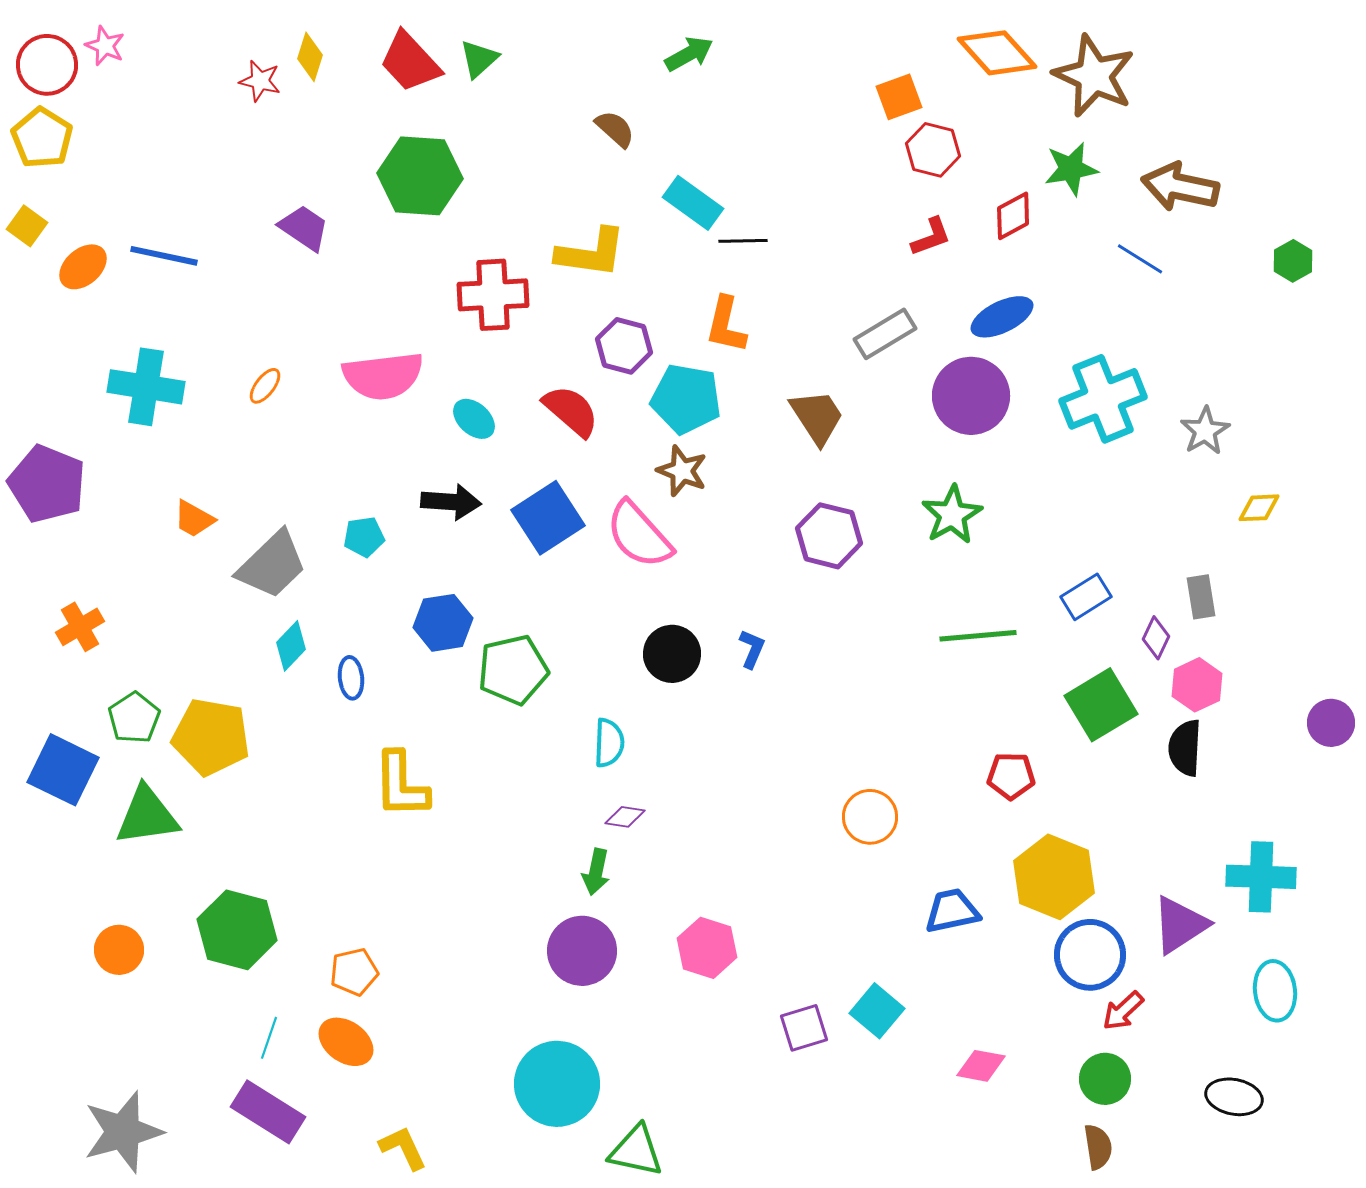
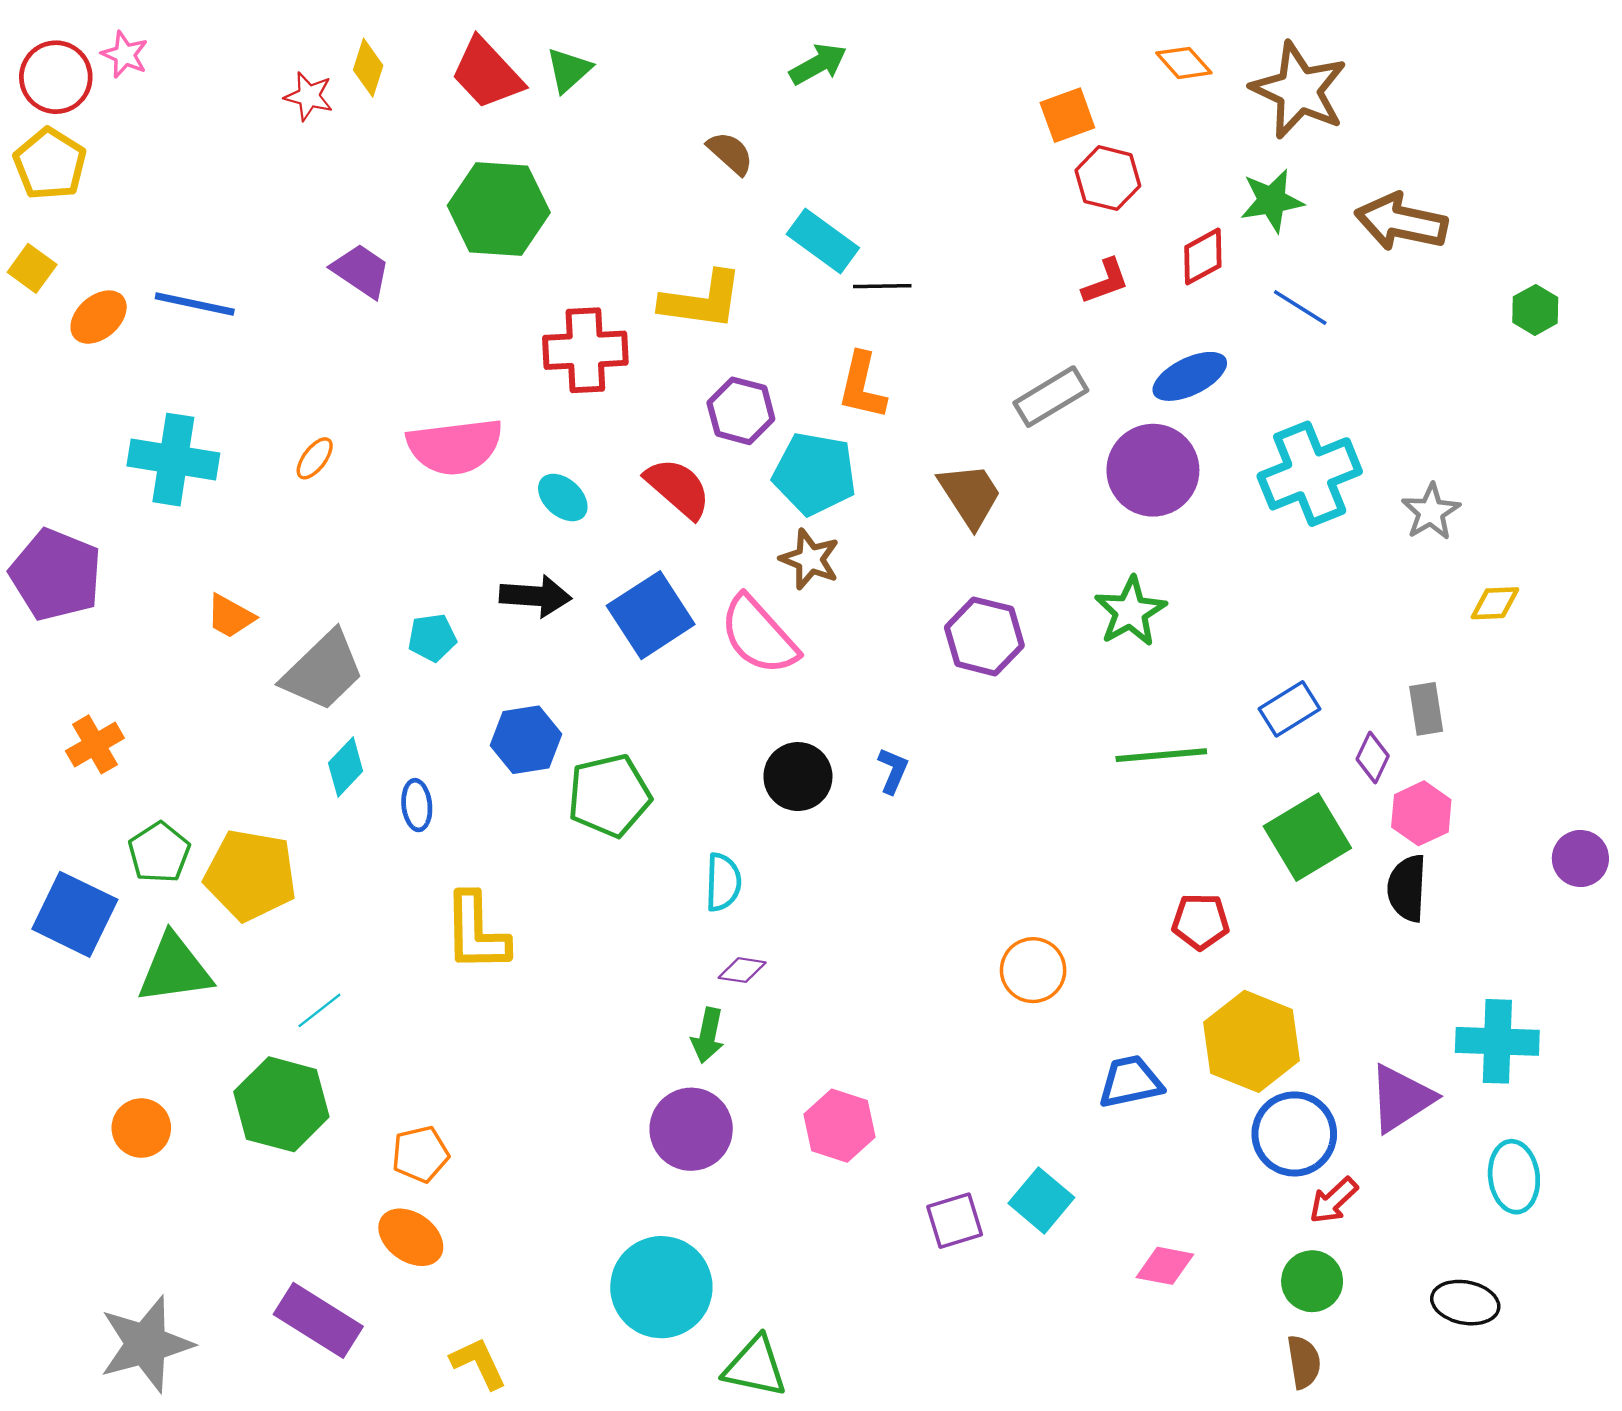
orange diamond: (997, 53) -> (1184, 63), size x0.6
blue line: (1140, 259) -> (1300, 308), moved
cyan line: (269, 1038) -> (319, 1010), moved, turned 33

